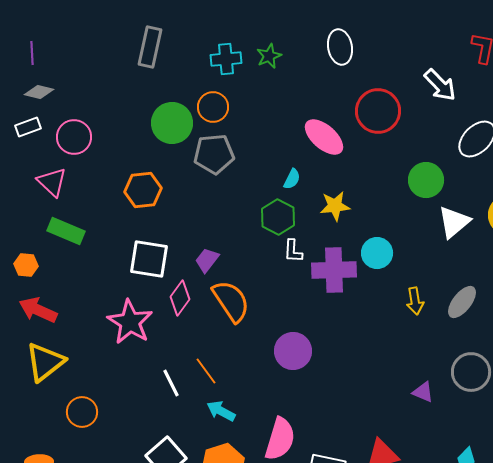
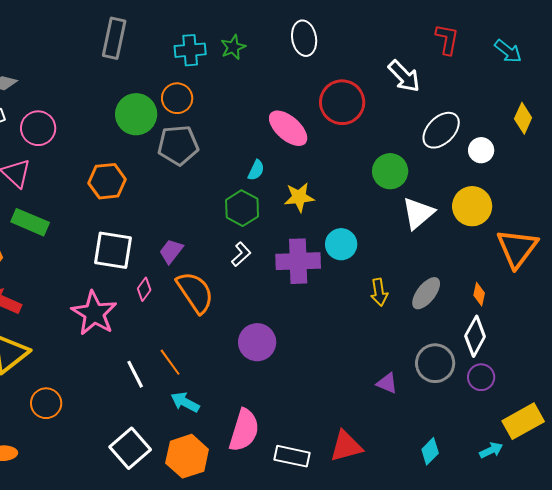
white L-shape: (293, 251) -> (241, 254), moved, turned -135
pink diamond: (180, 298) -> (144, 289), size x0.7

